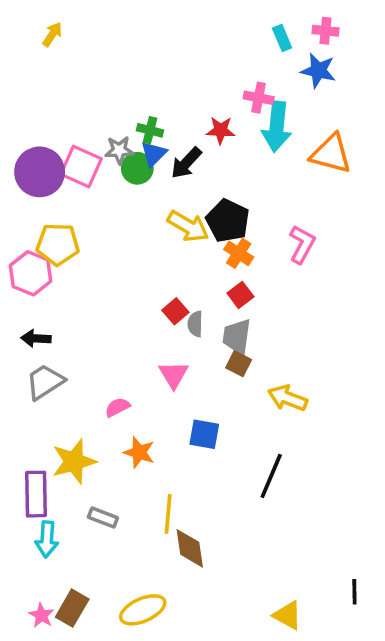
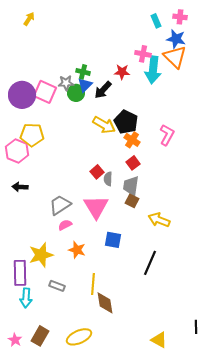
orange triangle: (331, 154) -> (175, 57), moved, turned 30
pink triangle: (173, 375) -> (96, 207), size x1.5
gray trapezoid: (45, 382) -> (60, 205), moved
pink star: (41, 615) -> (15, 340), moved

